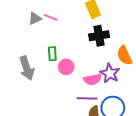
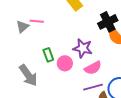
black cross: (99, 36) -> (108, 22), moved
purple star: (110, 73) -> (83, 48), moved

